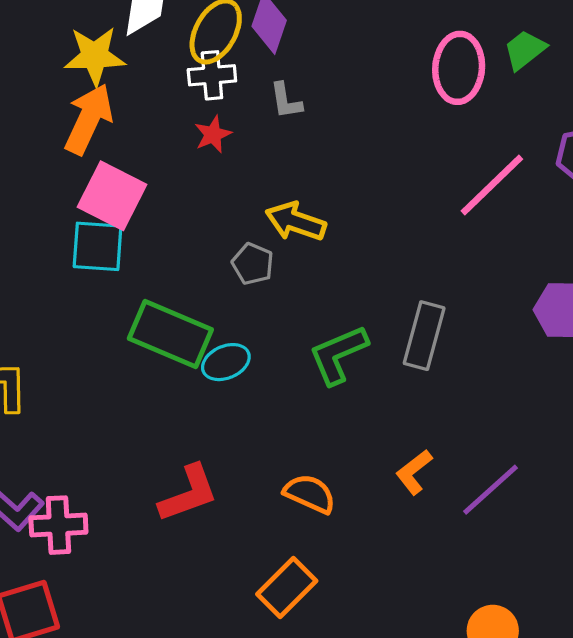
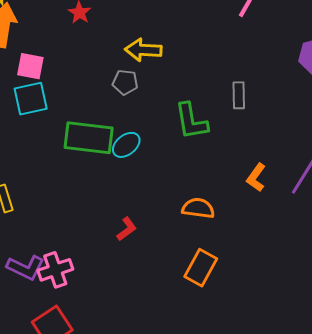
pink square: (112, 196) -> (30, 66), size x0.7
gray rectangle: (424, 336) -> (239, 95), size x0.7
green L-shape: (338, 355) -> (191, 121), turned -60
red L-shape: (188, 493) -> (127, 229), size x0.6

